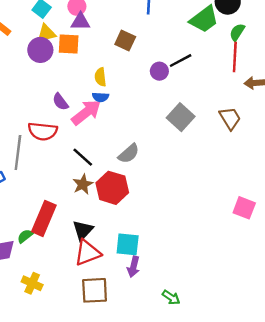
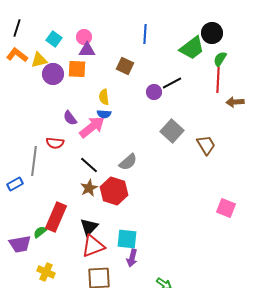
yellow triangle: (46, 33) -> (39, 60), moved
brown trapezoid: (230, 118) -> (206, 145), moved
red semicircle: (43, 131) -> (55, 143), size x0.7

